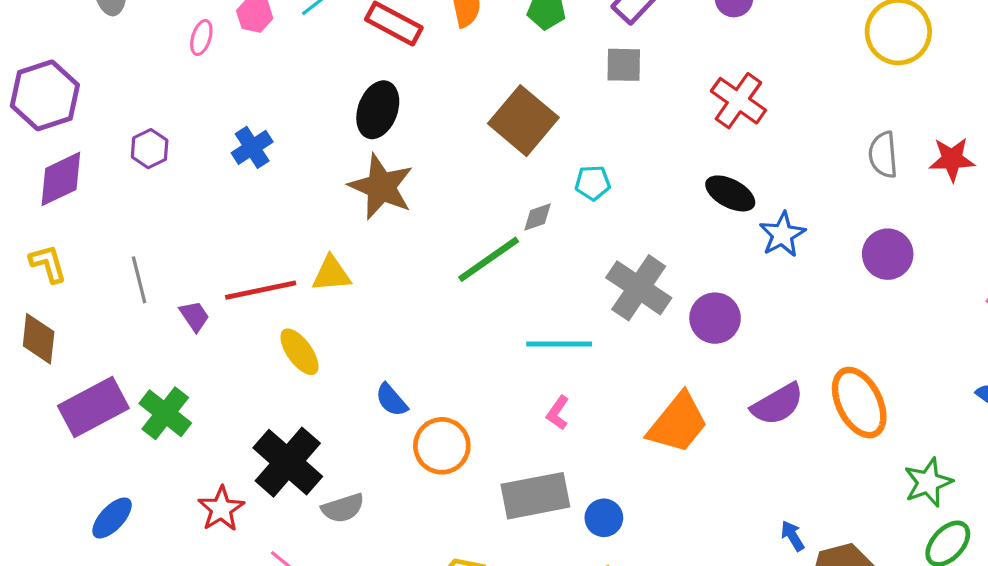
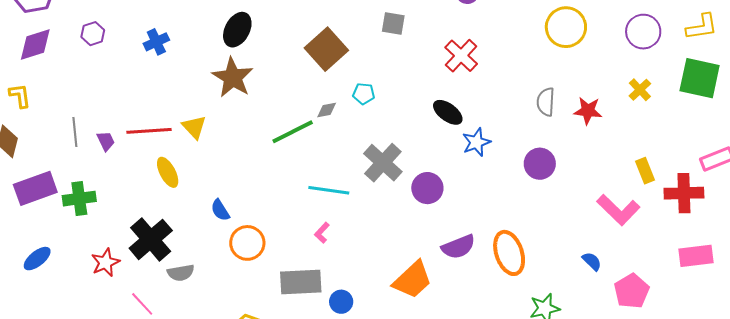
yellow triangle: (331, 274) -> (194, 127), turned 44
gray line: (139, 280) -> (75, 132), moved
green cross: (165, 413) -> (79, 199), turned 36
orange trapezoid: (678, 423) -> (413, 280), moved

